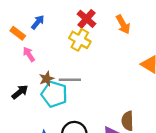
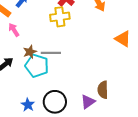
yellow cross: (80, 40) -> (60, 17), turned -36

